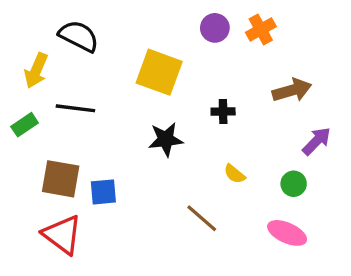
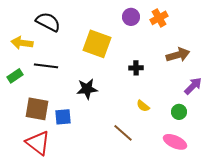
yellow arrow: (36, 71) -> (22, 43), turned 75
black star: (166, 139) -> (87, 89), moved

